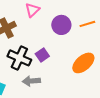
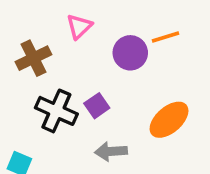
orange line: (87, 24) -> (165, 37), moved
gray arrow: (31, 81) -> (111, 151), moved

